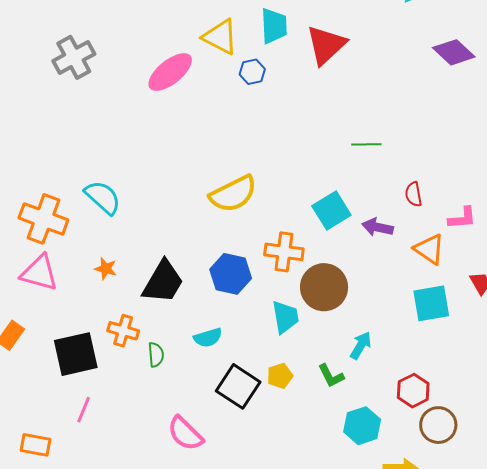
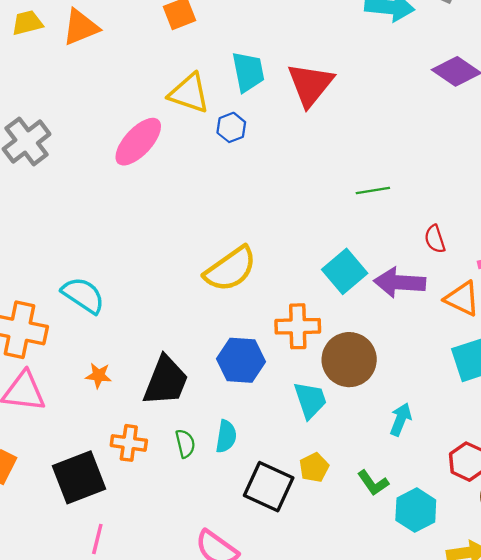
purple arrow: (378, 227) -> (400, 282), size x1.4
cyan semicircle: (208, 338) -> (226, 436), turned -56
green semicircle: (156, 355) -> (185, 444), moved
green L-shape: (331, 376) -> (373, 483), moved

